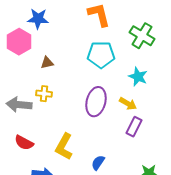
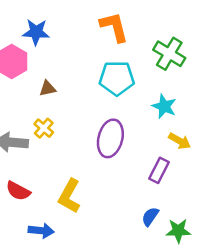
yellow cross: (44, 94) -> (44, 128), turned 35
yellow arrow: (128, 104) -> (180, 141), moved
blue semicircle: (98, 163) -> (150, 217), moved

